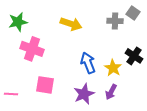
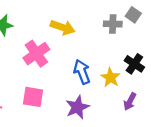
pink cross: (32, 49) -> (36, 54), moved, turned 35
purple arrow: (111, 92) -> (130, 101), moved

